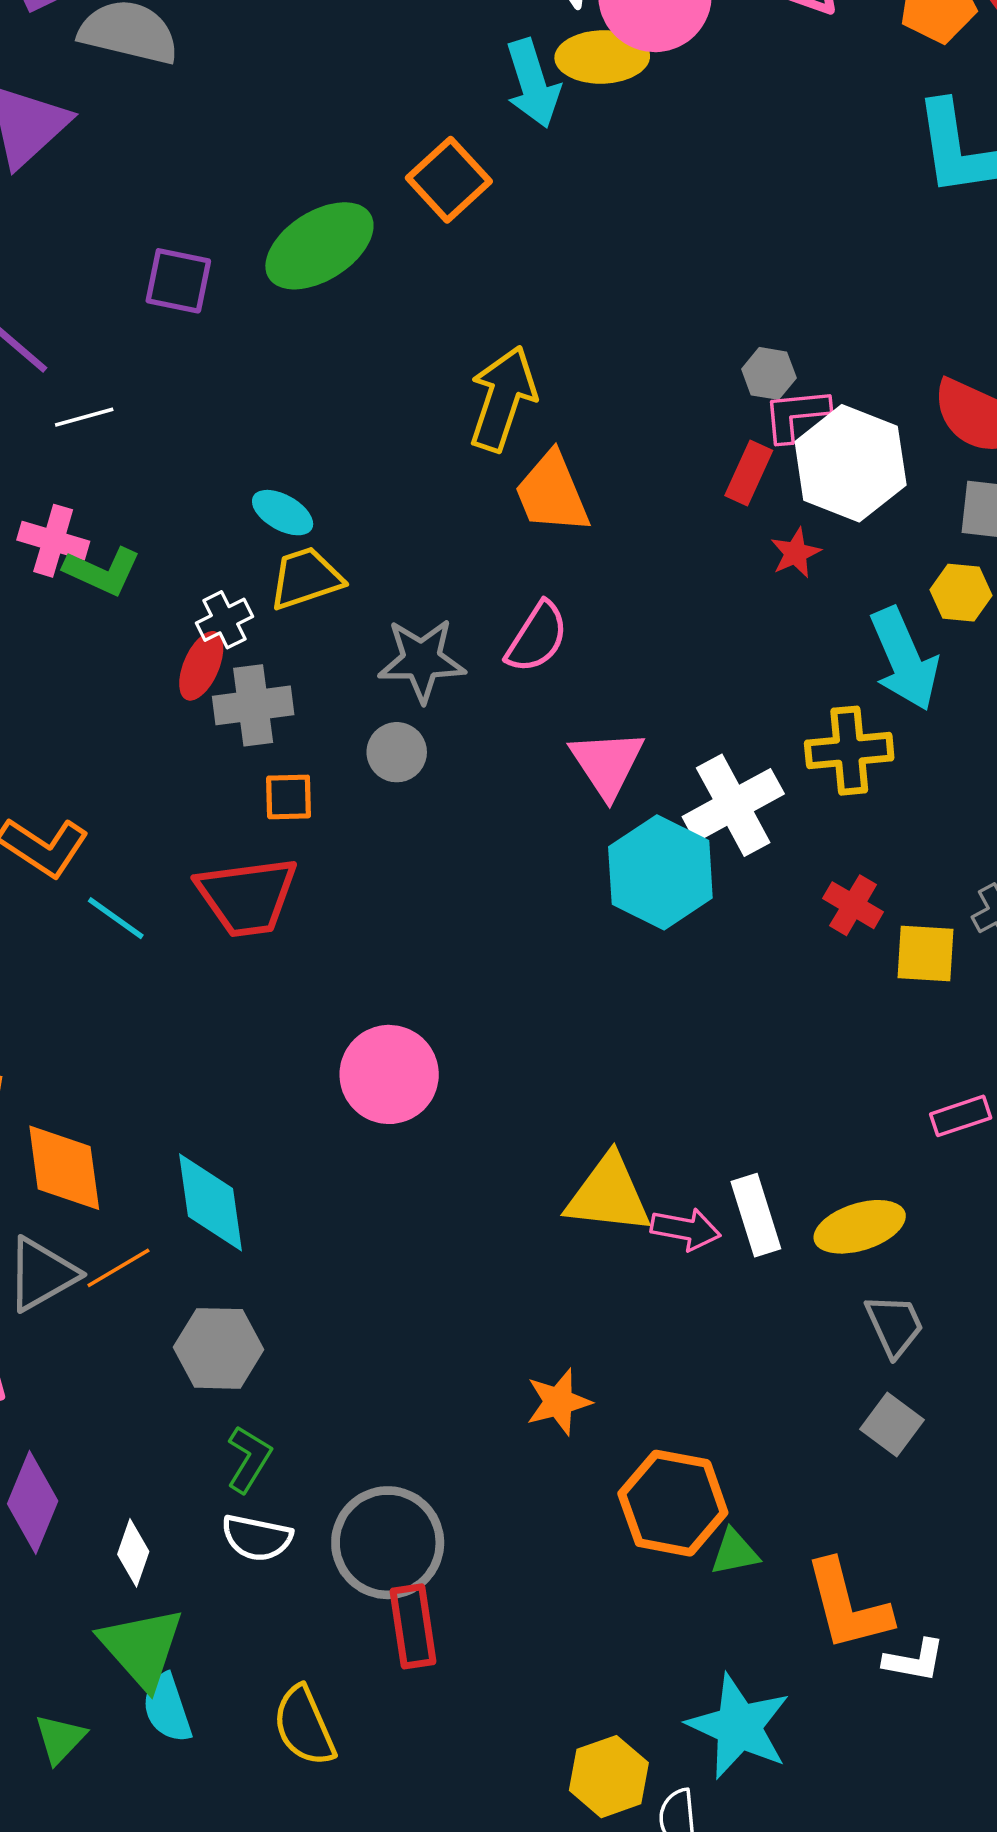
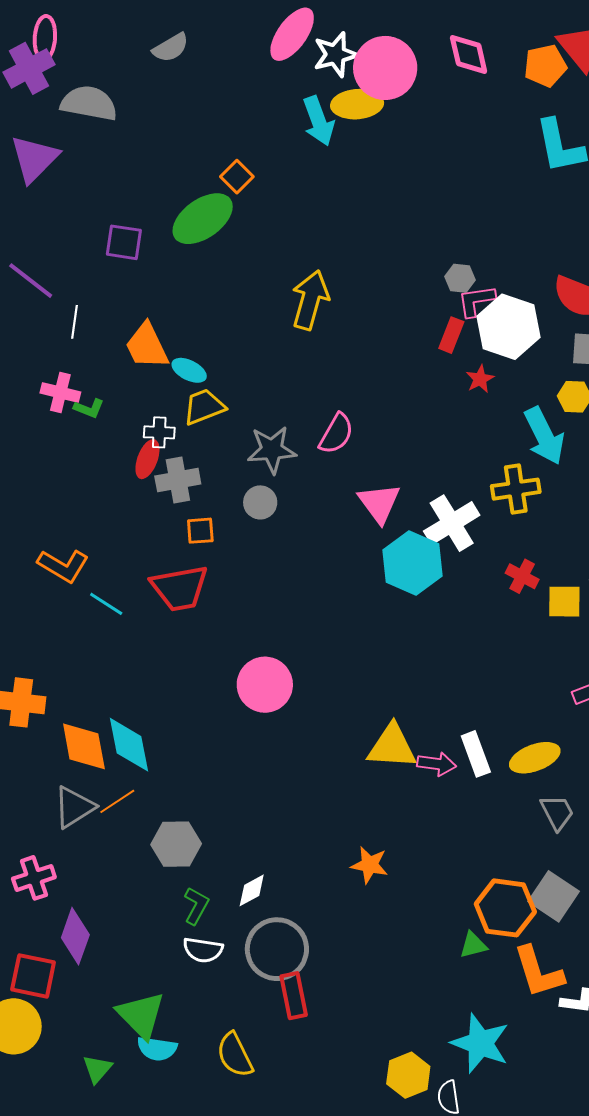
orange square: (449, 180) -> (237, 177), moved, size x0.7
white line: (84, 417) -> (74, 322), turned -64
orange trapezoid: (552, 493) -> (147, 346), moved
green L-shape: (102, 571) -> (89, 408), size x0.7
white cross: (224, 620) -> (159, 432), turned 32
cyan diamond: (210, 1202) -> (129, 745), moved
orange star: (558, 1402) -> (370, 865), turned 30
gray square: (892, 1425) -> (554, 896), moved, size x1.4
orange hexagon: (673, 1503) -> (505, 908), moved
white diamond: (133, 1553) -> (252, 890), moved, turned 45
cyan semicircle: (167, 1708) -> (157, 1049), turned -60

